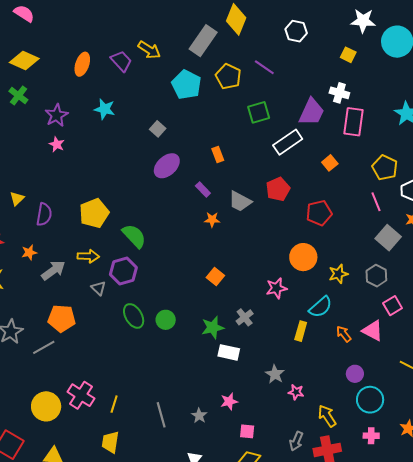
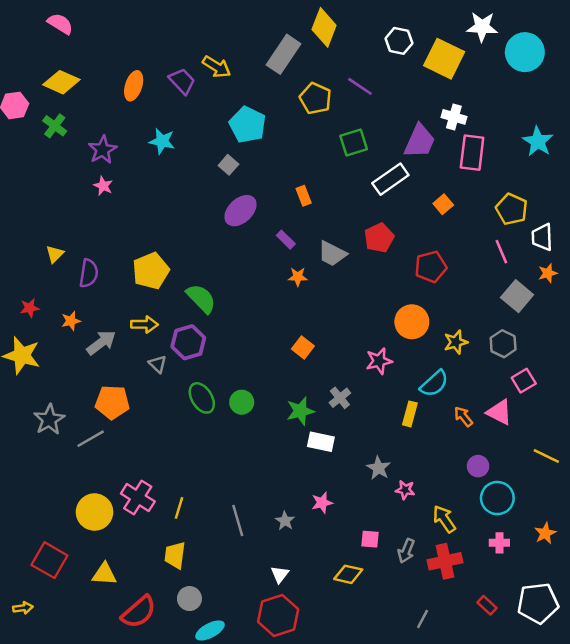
yellow square: (348, 55) -> (444, 59), moved, size x2.0
cyan pentagon: (186, 85) -> (248, 125), moved
pink square: (247, 431) -> (370, 539), moved

